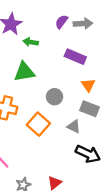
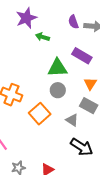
purple semicircle: (62, 22) -> (73, 22), turned -64
green triangle: (24, 72) -> (57, 68), moved

